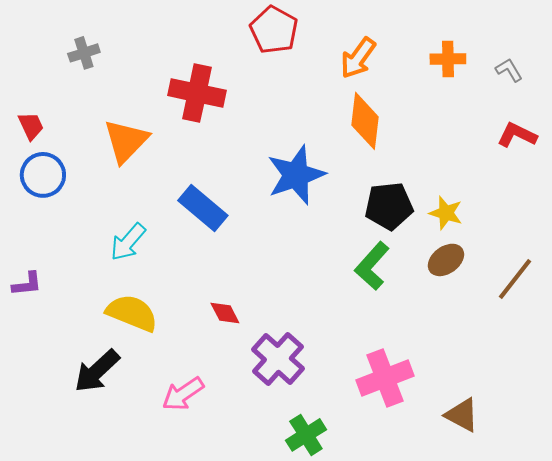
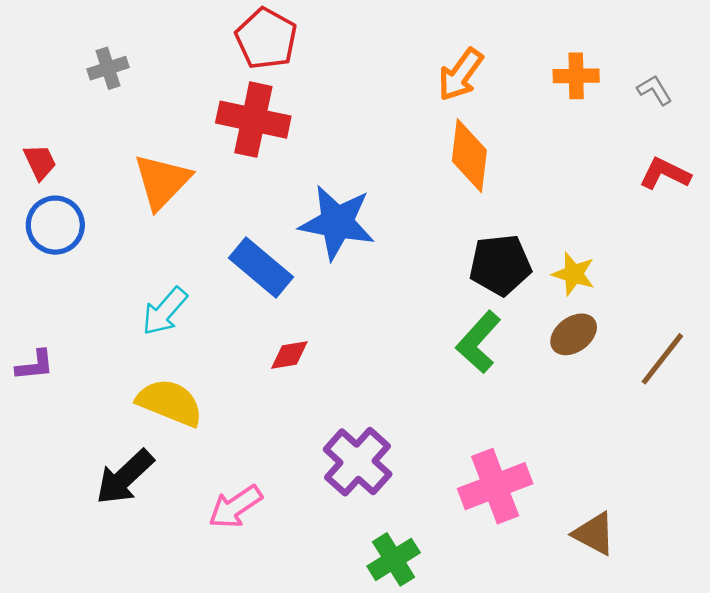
red pentagon: (274, 30) -> (266, 39), moved
blue star: (296, 175) -> (337, 222), moved, turned 30
red diamond: (225, 313) -> (289, 355), moved, turned -72

